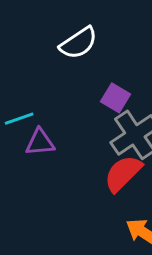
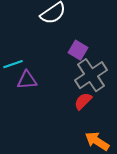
red semicircle: (123, 173) -> (83, 101), size x0.7

